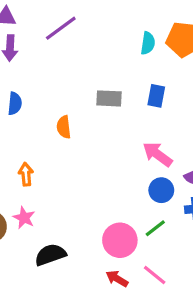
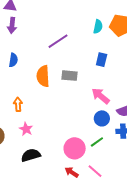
purple line: (61, 28) -> (58, 41), moved
gray rectangle: (109, 98) -> (69, 76), moved
orange semicircle: (64, 127) -> (43, 76), size x1.5
pink star: (24, 218) -> (26, 129), moved

